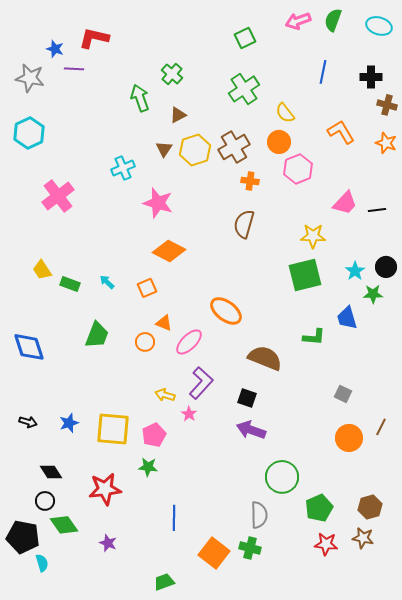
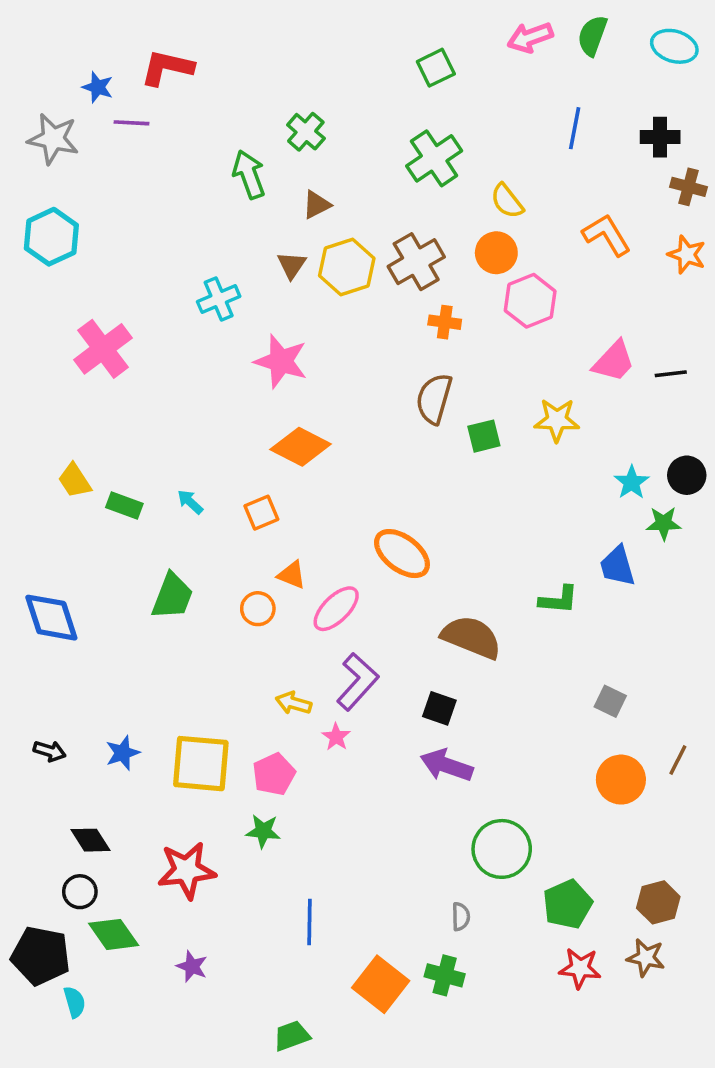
green square: (305, 275) -> (484, 436), moved, size x0.6
gray semicircle: (259, 515) -> (461, 917), size x0.6

